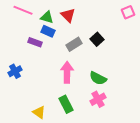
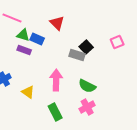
pink square: (128, 12) -> (117, 42), moved
green triangle: (47, 17) -> (23, 35), moved
gray rectangle: (74, 44) -> (77, 55), moved, turned 49
yellow triangle: (39, 112) -> (28, 92), moved

